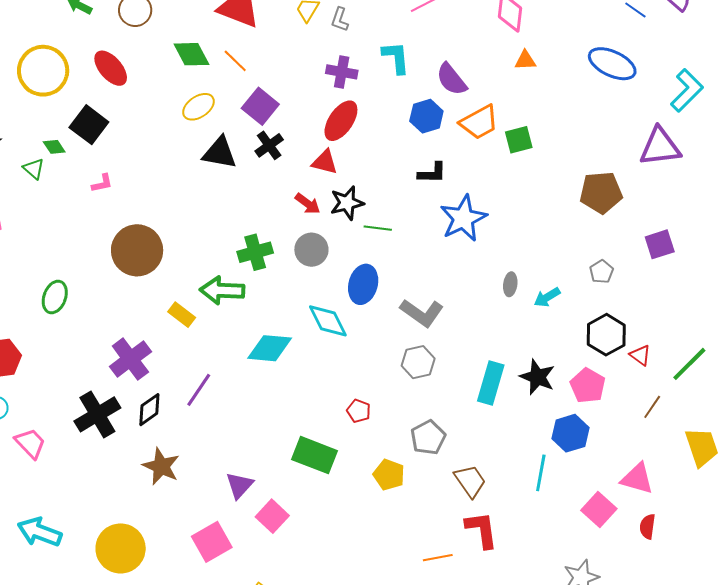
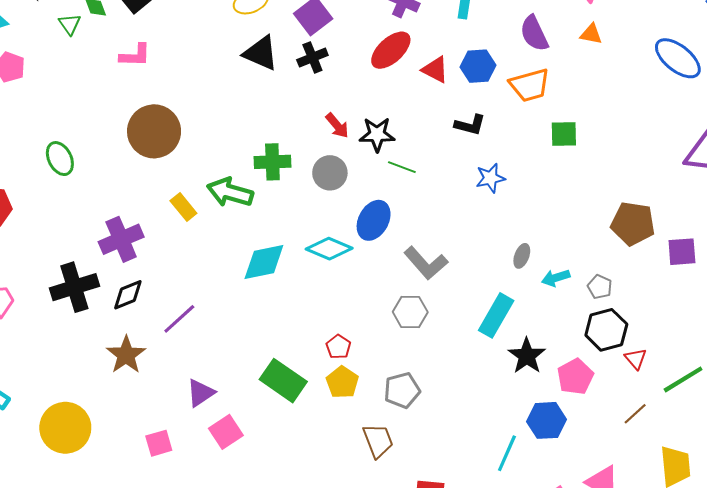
purple semicircle: (452, 79) -> (534, 33), moved
green square: (519, 140) -> (564, 134), moved
red triangle: (325, 162) -> (435, 70), moved
pink L-shape: (102, 183) -> (135, 55), size x1.4
brown pentagon: (601, 193) -> (633, 224), moved
blue star: (463, 218) -> (490, 178), size x0.6
gray pentagon: (601, 272) -> (600, 287), moved, turned -30
green ellipse: (55, 297) -> (60, 159), turned -60
cyan diamond: (328, 321) -> (329, 249), turned -54
cyan diamond: (270, 348) -> (264, 262), turned -30
cyan rectangle: (491, 383) -> (496, 315), moved
purple line: (199, 390) -> (179, 319), moved
yellow pentagon: (389, 475) -> (342, 382), moved
brown trapezoid: (470, 481) -> (378, 441), moved
pink square: (212, 542) -> (159, 443), size x0.7

